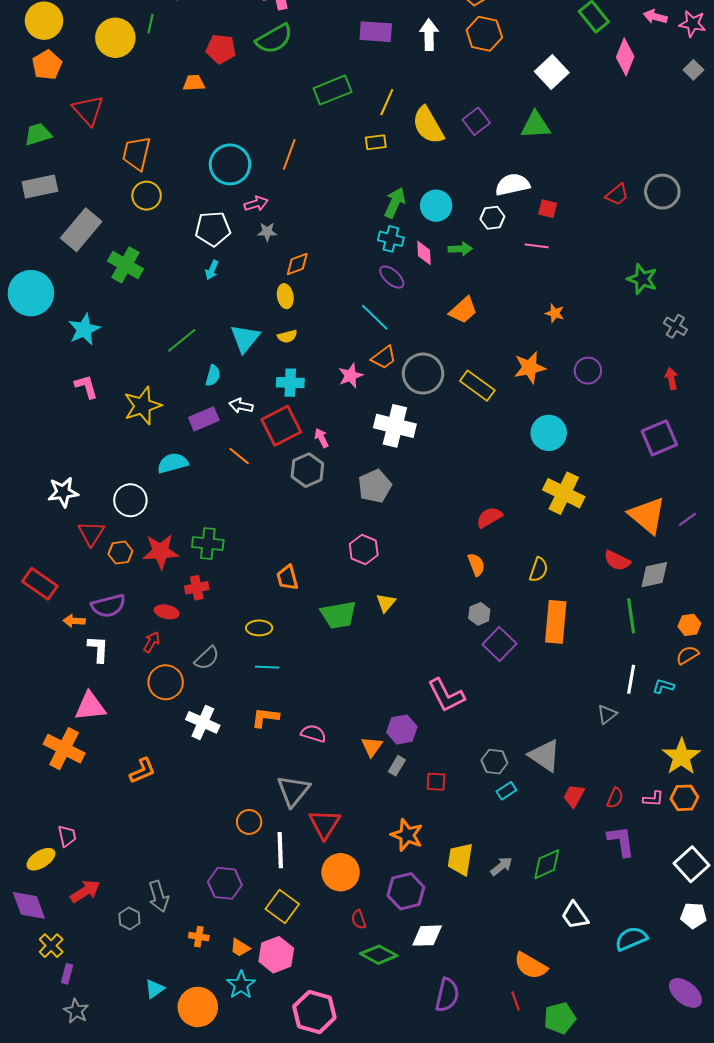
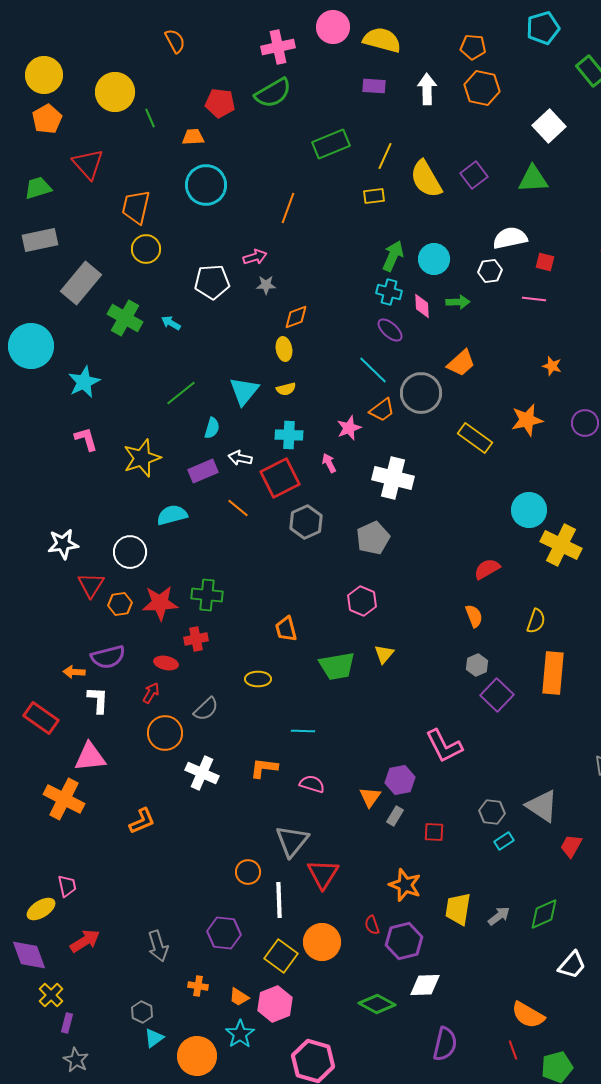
green line: (151, 24) -> (150, 118), moved, turned -36
purple rectangle: (376, 32) -> (374, 86), size x0.7
cyan circle: (230, 164) -> (206, 185), moved
cyan arrow: (212, 270) -> (171, 323), moved, turned 96
gray circle: (423, 374) -> (421, 393), moved
cyan circle: (549, 433) -> (529, 510), moved
pink arrow: (321, 438) -> (329, 463), moved
red rectangle: (40, 584) -> (41, 718), moved
cyan line: (267, 667) -> (303, 731), moved
orange circle: (341, 872) -> (322, 942), moved
white trapezoid: (575, 915) -> (572, 965), turned -104
gray hexagon: (129, 918) -> (142, 1012), moved
red semicircle: (359, 919) -> (372, 925), moved

